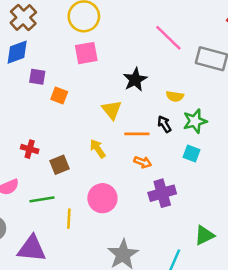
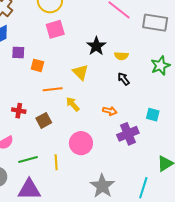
yellow semicircle: (175, 96) -> (121, 56), moved
green star: (195, 121) -> (160, 66), moved
orange line: (137, 134) -> (53, 89), moved
cyan square: (191, 153) -> (153, 115), moved
green line: (42, 199) -> (28, 160), moved

